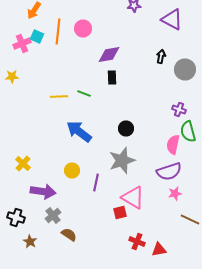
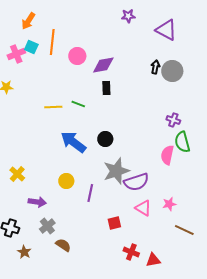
pink circle: (83, 28) -> (77, 56), moved
gray circle: (185, 70) -> (172, 71), moved
black circle: (126, 128) -> (105, 139), moved
purple semicircle: (169, 172) -> (136, 182), moved
purple arrow: (43, 192) -> (37, 202), size x0.7
pink triangle: (133, 198) -> (143, 208), moved, size x0.7

